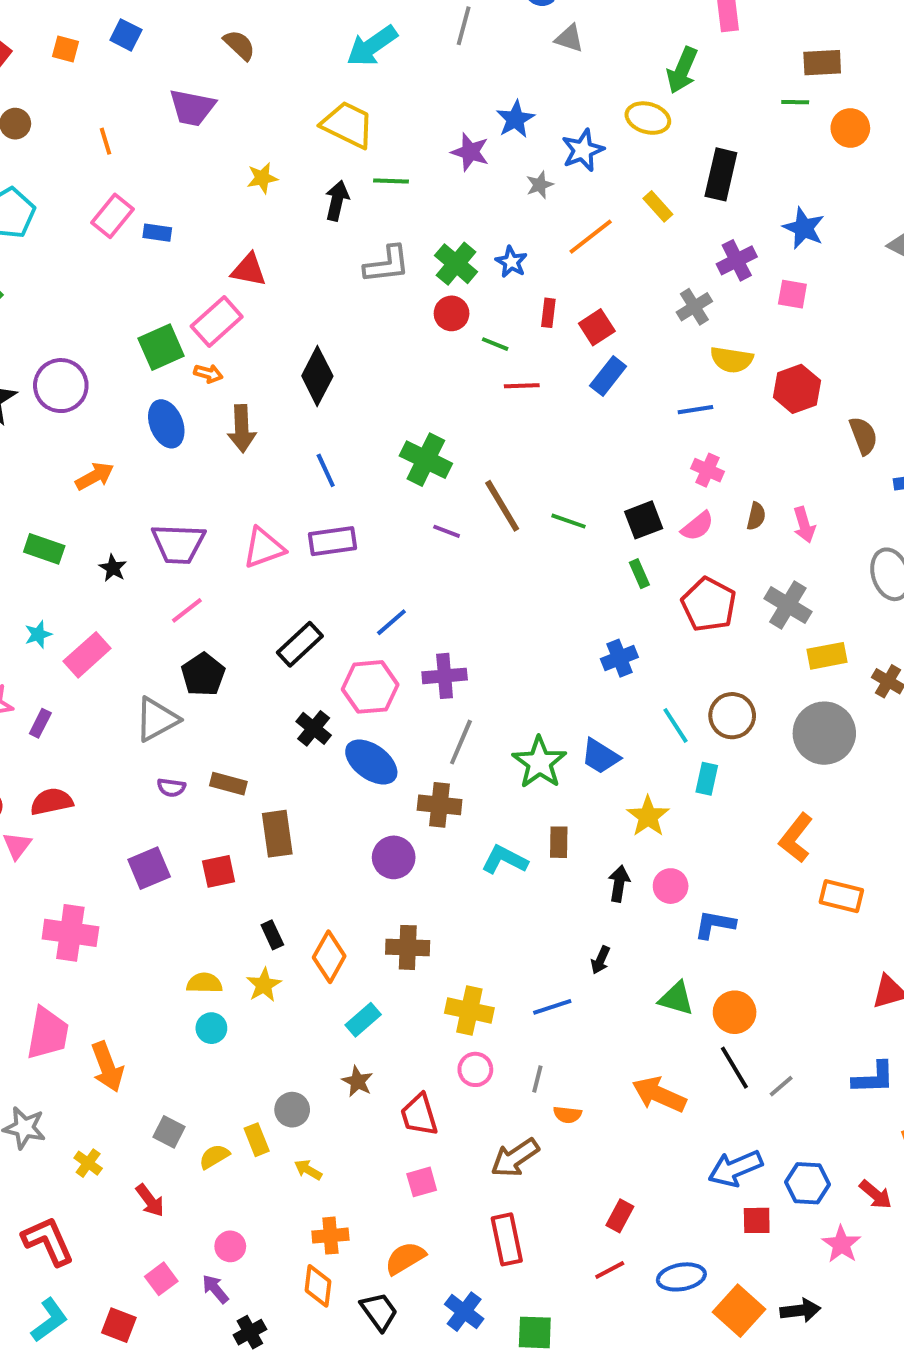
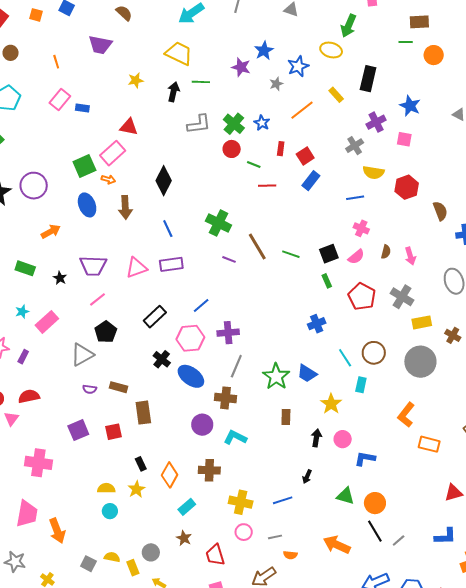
cyan L-shape: (505, 860) -> (235, 437), moved
gray line: (537, 1079) -> (275, 537), turned 64
yellow semicircle: (214, 1156) -> (112, 557), moved, turned 42

